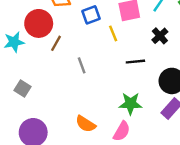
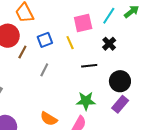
blue square: (91, 15) -> (45, 40), moved
gray line: (82, 65) -> (44, 70), turned 48

